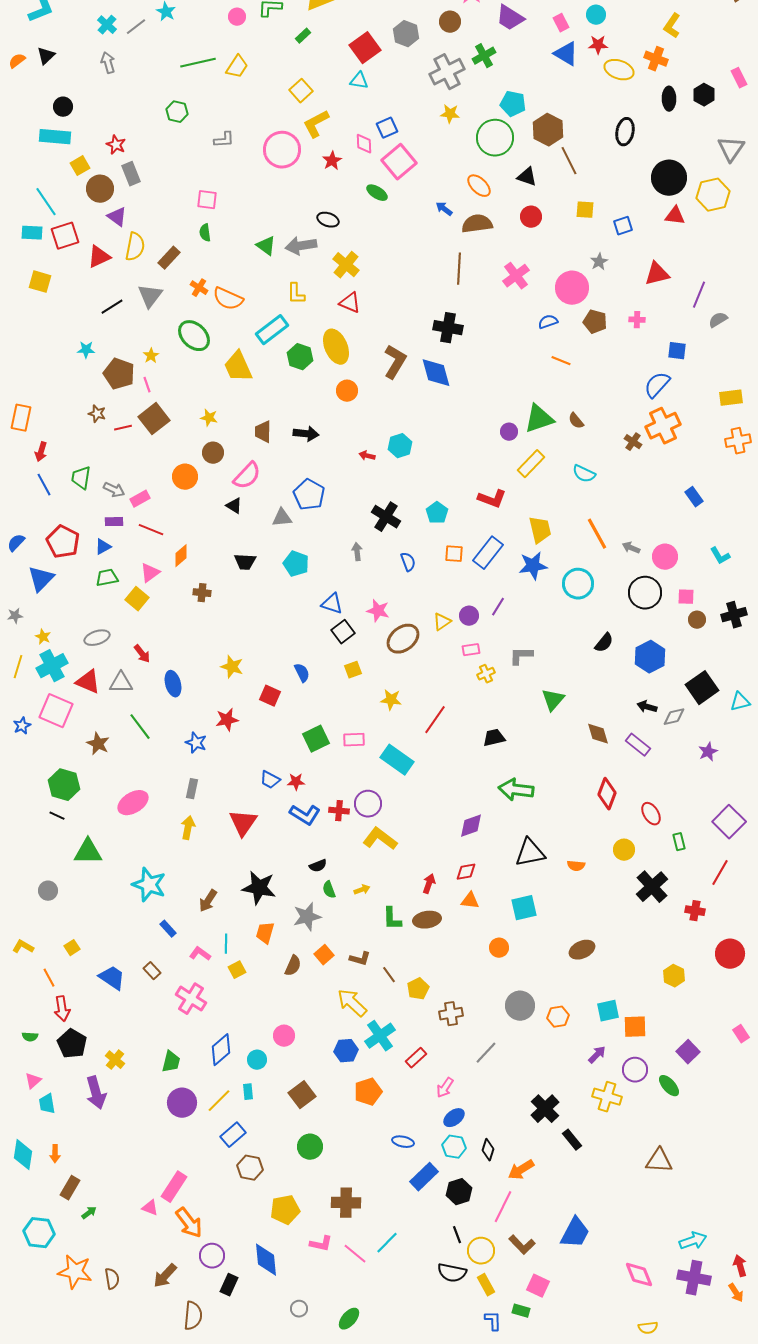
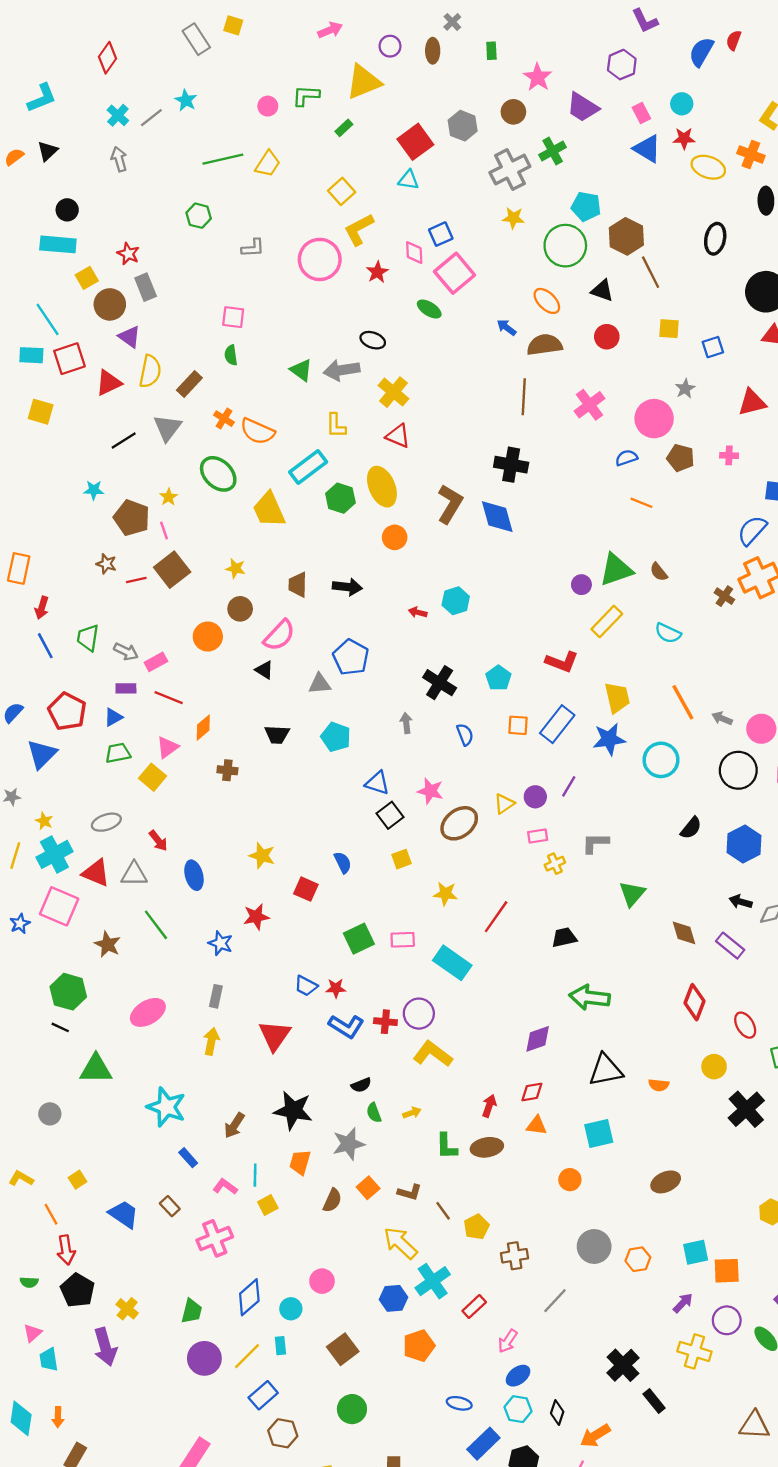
pink cross: (191, 999) -> (215, 1238), turned 36

